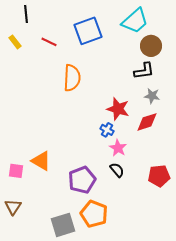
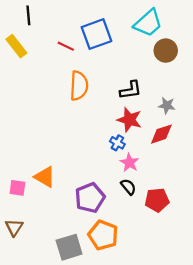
yellow rectangle: (15, 42) -> (16, 46), size x1.5
red line: (49, 42) -> (66, 46), moved
black L-shape: (144, 71) -> (131, 90), moved
red pentagon: (159, 176) -> (157, 200), moved

